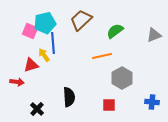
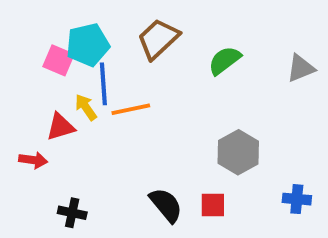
orange line: (102, 56) -> (131, 109), moved
black semicircle: (69, 97) -> (166, 205), moved, turned -36
black cross: (37, 109) -> (72, 213), turned -32

